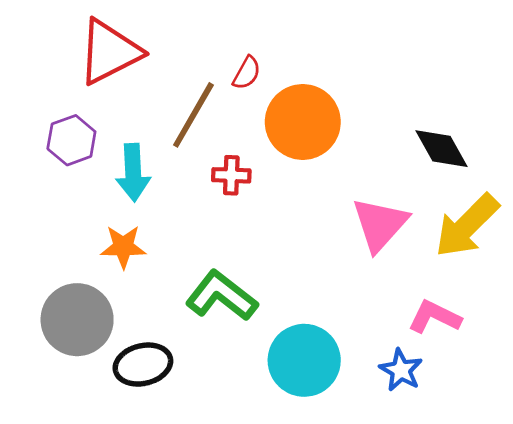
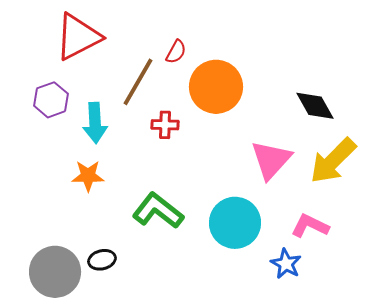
gray circle: (77, 320) -> (55, 272), moved
cyan circle: (304, 360) -> (235, 223), moved
black ellipse: (143, 365) -> (102, 260), size x0.7

